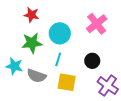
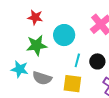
cyan line: (58, 59) -> (77, 60), moved

